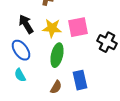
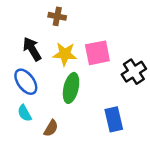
black cross: (107, 42) -> (134, 72), turned 30
blue rectangle: (80, 80) -> (114, 119), moved
brown semicircle: (56, 87) -> (51, 128), moved

